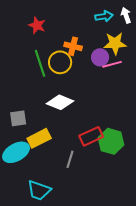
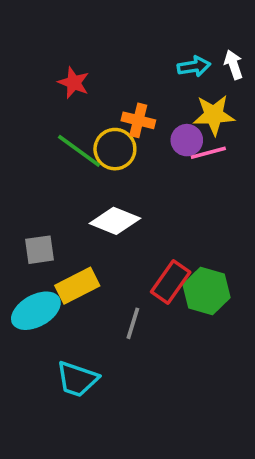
green line: (40, 63) -> (79, 151), turned -36
red rectangle: (91, 136) -> (171, 282), turned -30

